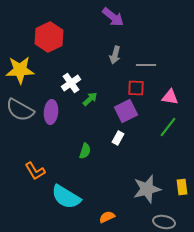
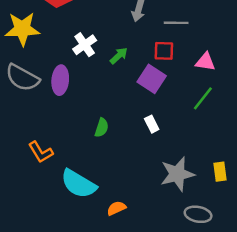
green arrow: (90, 99) -> (119, 56), moved
purple square: (126, 111) -> (152, 79), turned -30
white rectangle: (118, 138) -> (152, 124), moved, turned -56
orange semicircle: (107, 217) -> (116, 208), moved

